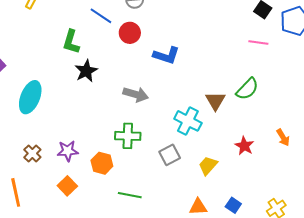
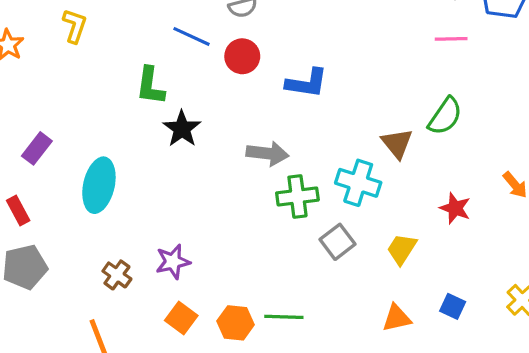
green cross: (128, 136) -> (297, 196), moved
orange hexagon: (102, 163) -> (236, 323), moved

